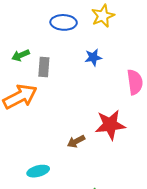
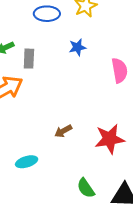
red star: (110, 125) -> (110, 139), moved

